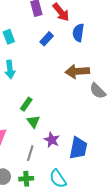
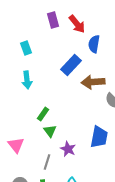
blue rectangle: (47, 39) -> (71, 65), moved, size x1.5
blue trapezoid: (78, 148) -> (99, 137), moved

